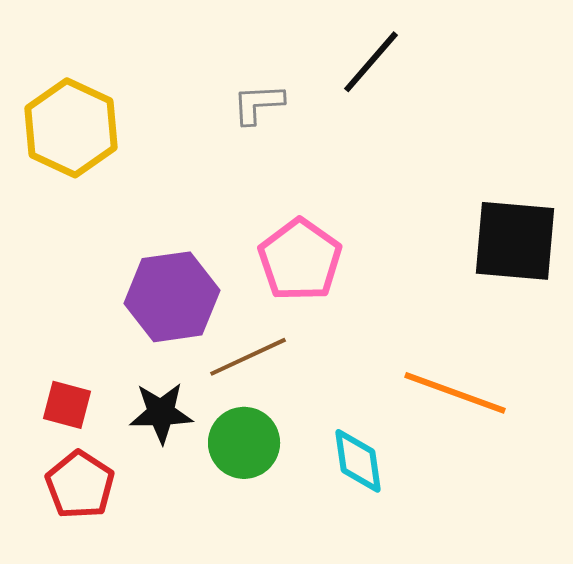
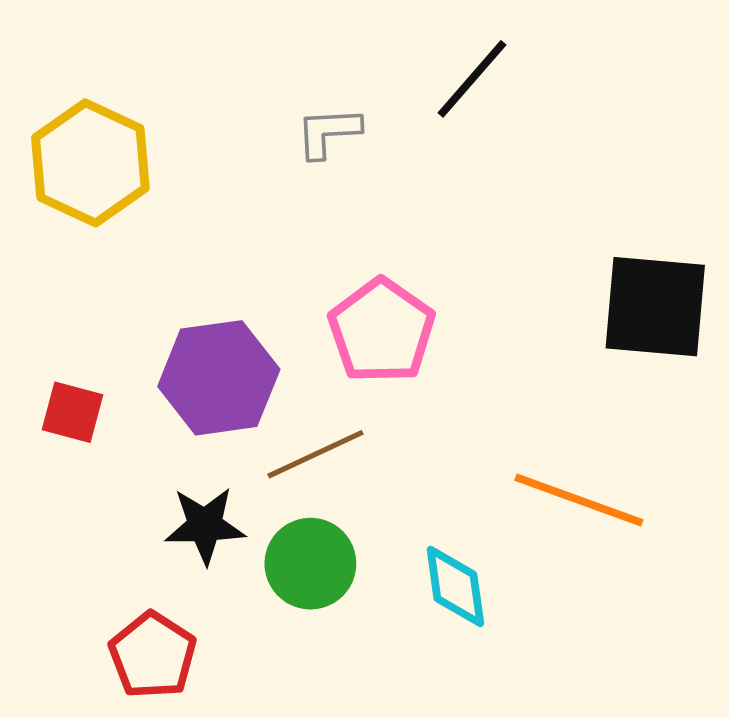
red square: (67, 405) -> (73, 412), moved
red pentagon: (80, 485) -> (153, 655), moved

